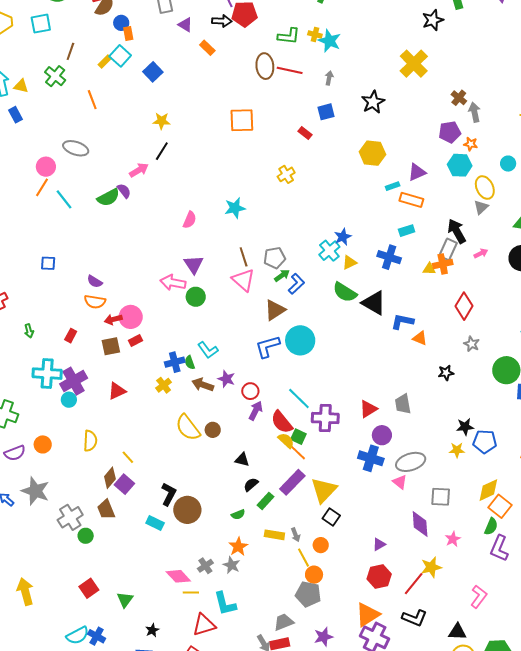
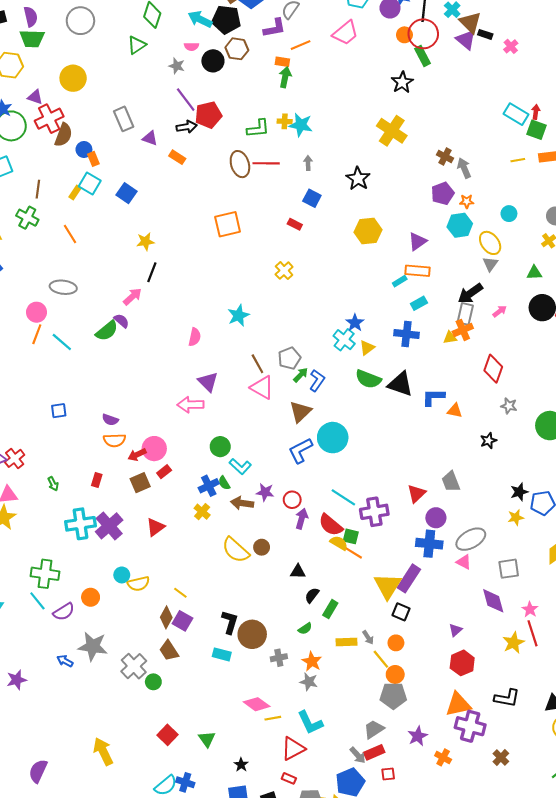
blue square: (326, 112) -> (312, 198), turned -36
cyan rectangle: (393, 186) -> (400, 281), moved
black arrow: (457, 231) -> (470, 293), turned -85
green circle: (196, 297) -> (220, 447), moved
cyan circle: (69, 400) -> (122, 575), moved
yellow semicircle: (90, 441) -> (138, 584), turned 85
purple rectangle: (292, 482) -> (409, 578), moved
gray cross: (205, 566) -> (279, 658), moved, turned 35
red line: (414, 584) -> (532, 633), moved, turned -45
orange triangle: (368, 615) -> (458, 704), turned 32

